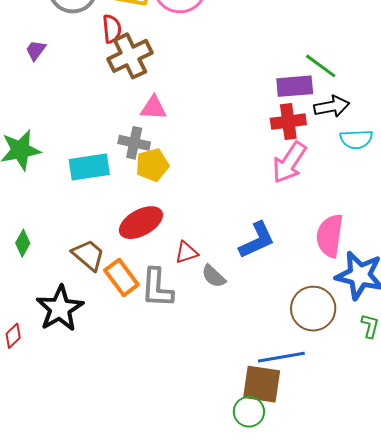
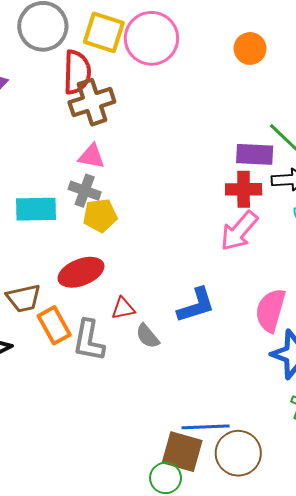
red semicircle: (112, 29) -> (77, 72), size x1.5
pink triangle: (154, 108) -> (92, 156), moved
brown trapezoid: (88, 255) -> (24, 298), turned 120
brown circle: (313, 309) -> (238, 453), moved

